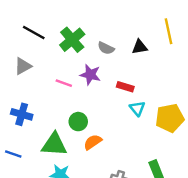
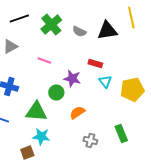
black line: (34, 33) -> (19, 18), turned -48
black triangle: (140, 47) -> (107, 30), size x1.5
purple star: (90, 75) -> (72, 78), moved
orange semicircle: (93, 142) -> (77, 112), moved

